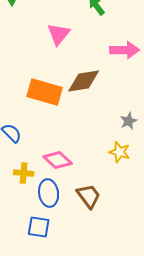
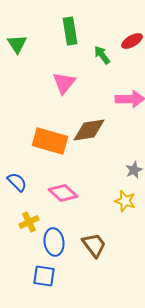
pink diamond: (58, 160) -> (63, 193), moved
yellow cross: (24, 173) -> (29, 222), turned -30

